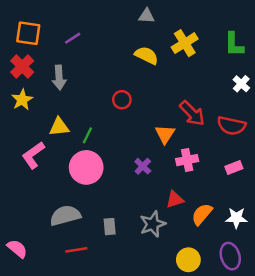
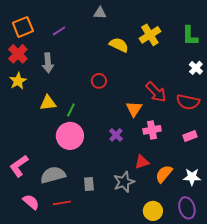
gray triangle: (147, 16) -> (100, 13), moved
orange square: (28, 33) -> (23, 27), turned -30
pink L-shape: (33, 155) -> (19, 166), moved
pink semicircle: (17, 249) -> (31, 202), moved

